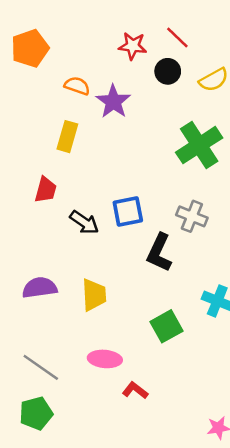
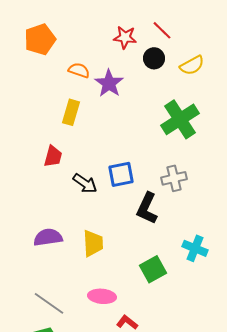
gray cross: (192, 216) -> (174, 178), turned -35

